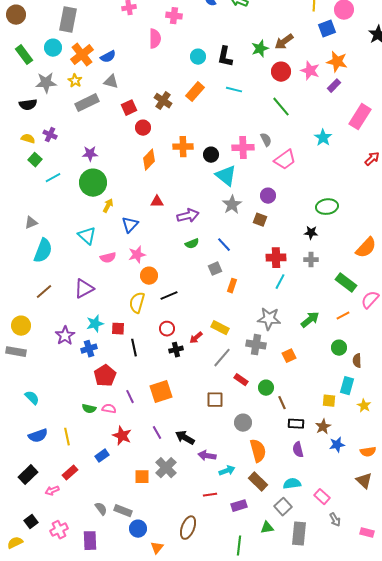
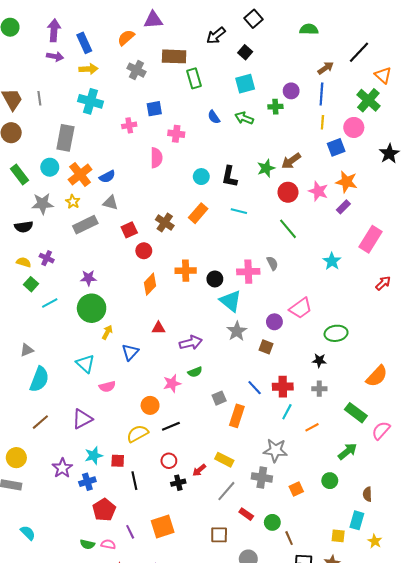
pink trapezoid: (285, 160) -> (301, 308), moved
blue line: (224, 245) -> (255, 388), moved
pink star: (137, 255) -> (172, 383), moved
orange rectangle: (232, 286) -> (237, 416), size x1.5
yellow semicircle: (137, 303) -> (138, 434), turned 45
orange line: (343, 316) -> (312, 427), moved
green arrow: (310, 320) -> (348, 451), moved
green circle: (339, 348) -> (330, 481), moved

